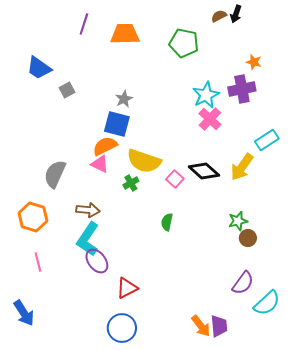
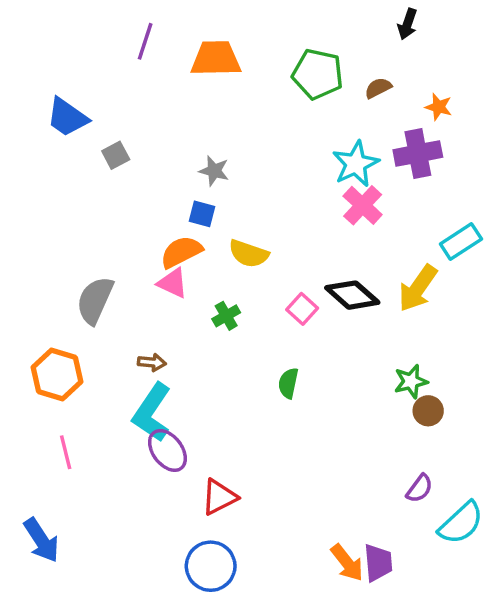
brown semicircle: (219, 16) -> (378, 88), moved
gray star: (124, 99) -> (214, 171), turned -30
blue square: (117, 124) -> (202, 214), size x0.6
yellow semicircle: (144, 161) -> (249, 254), moved, size x0.7
brown arrow: (88, 210) -> (152, 362), size x0.7
purple semicircle: (243, 283) -> (420, 488), size x0.7

